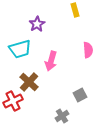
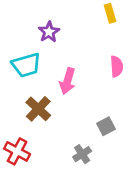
yellow rectangle: (75, 10) -> (110, 13), moved
red cross: (13, 101) -> (17, 151), moved, turned -36

